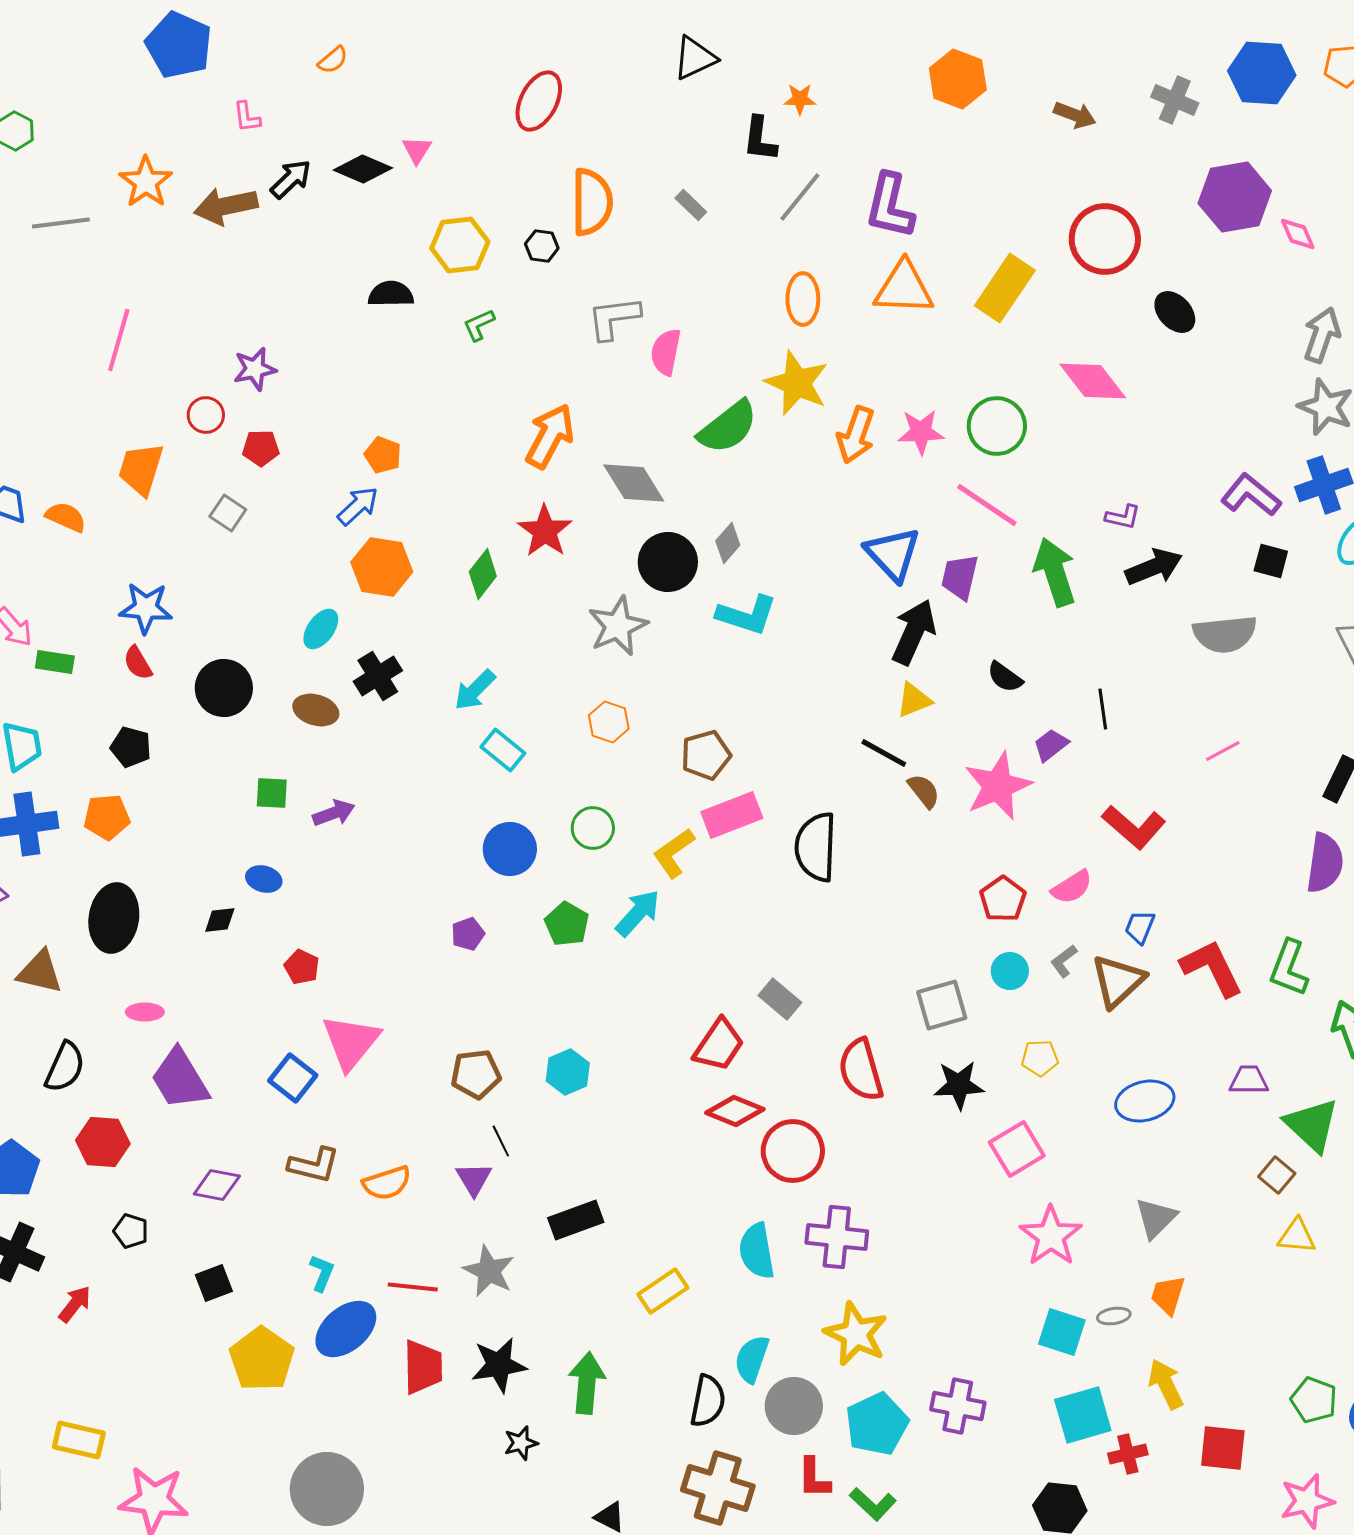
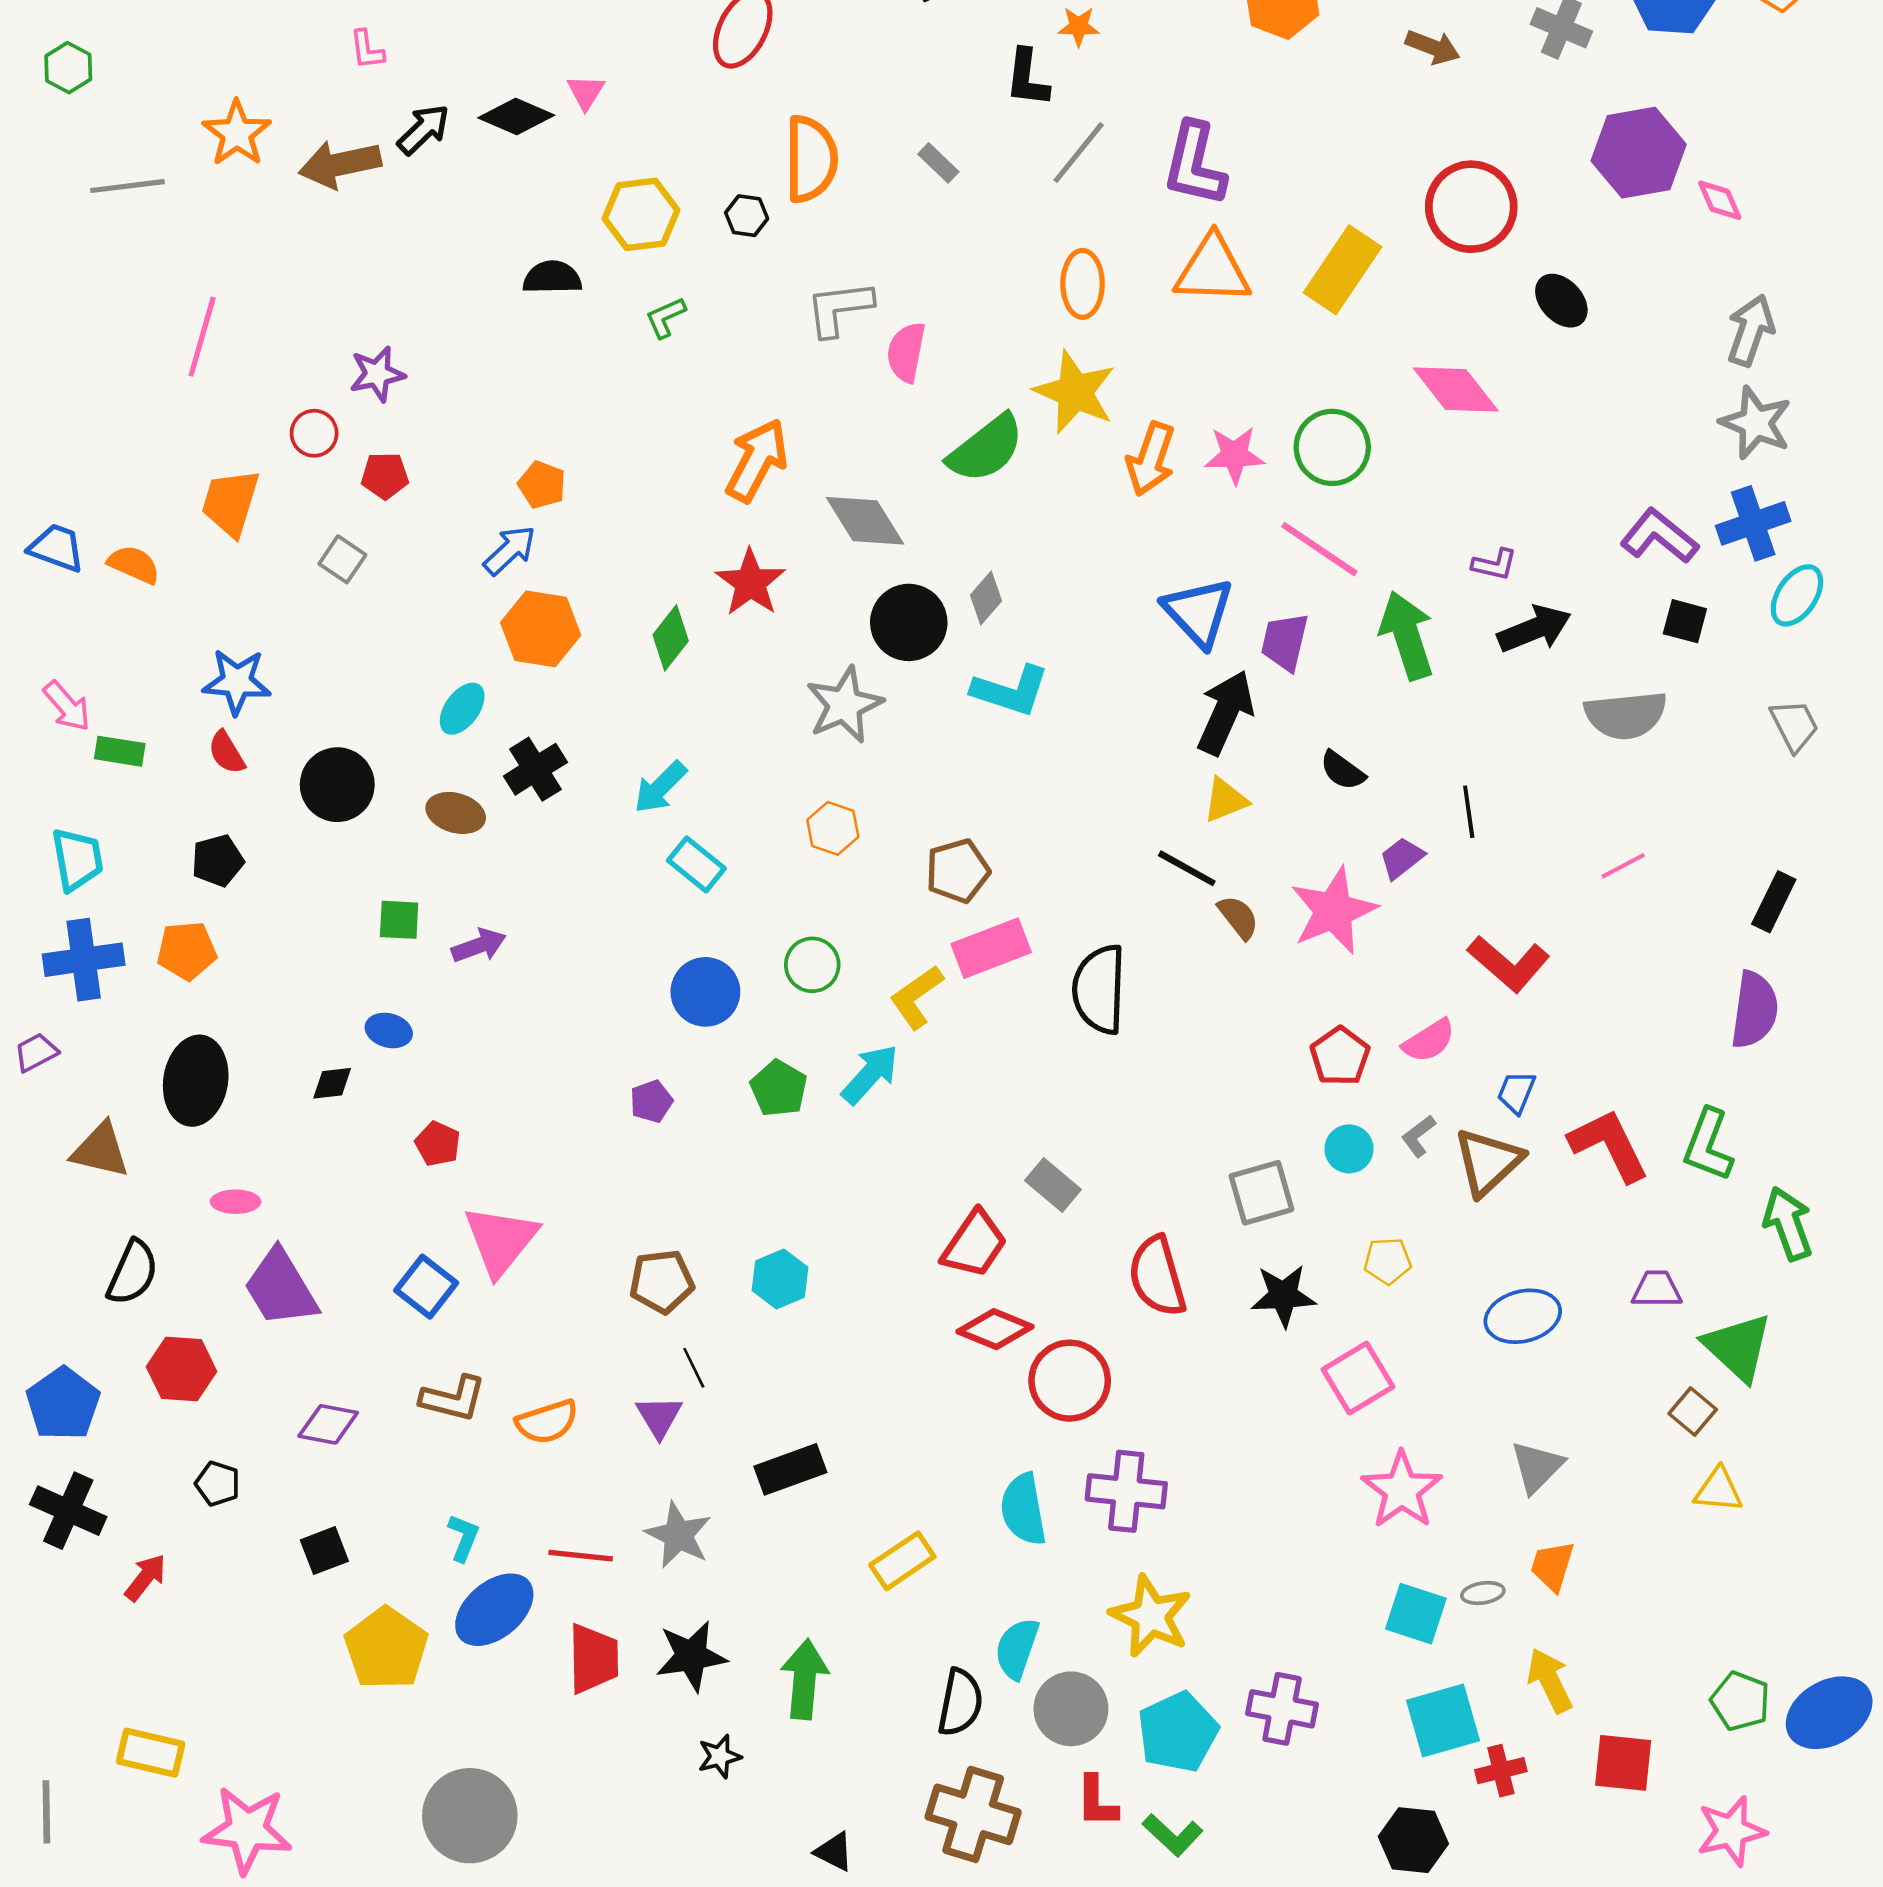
black pentagon: (131, 747) -> (218, 861), turned -30

